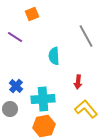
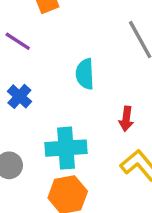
blue cross: (16, 86) -> (19, 96), moved

